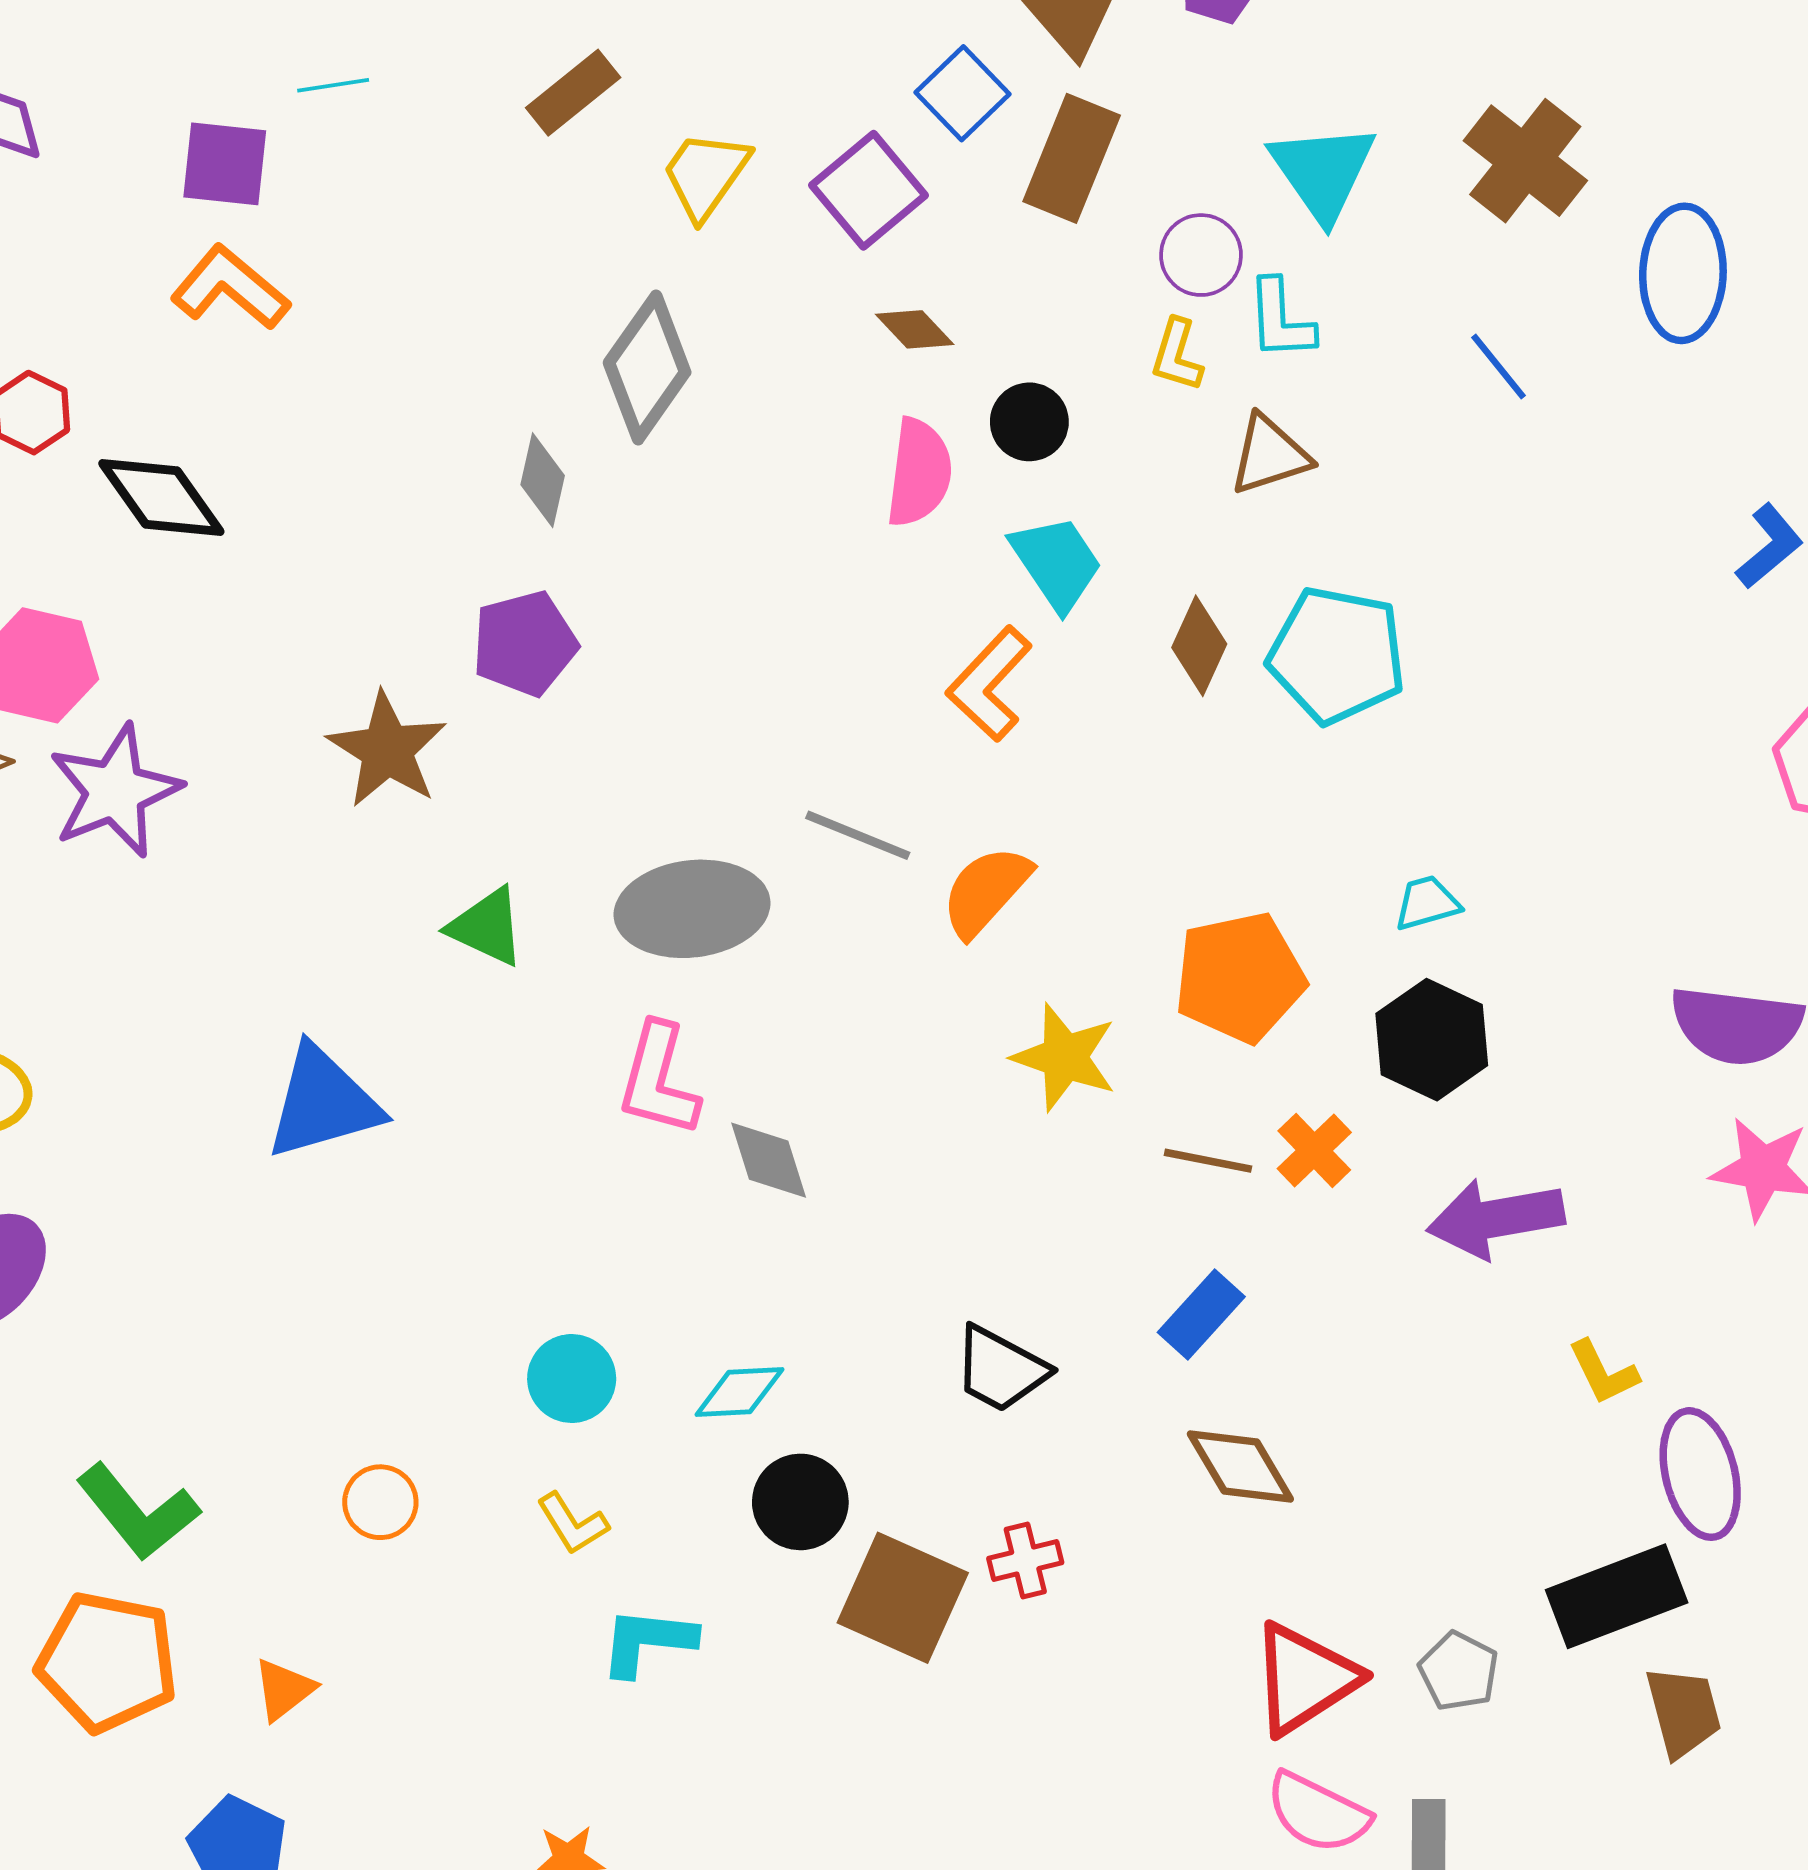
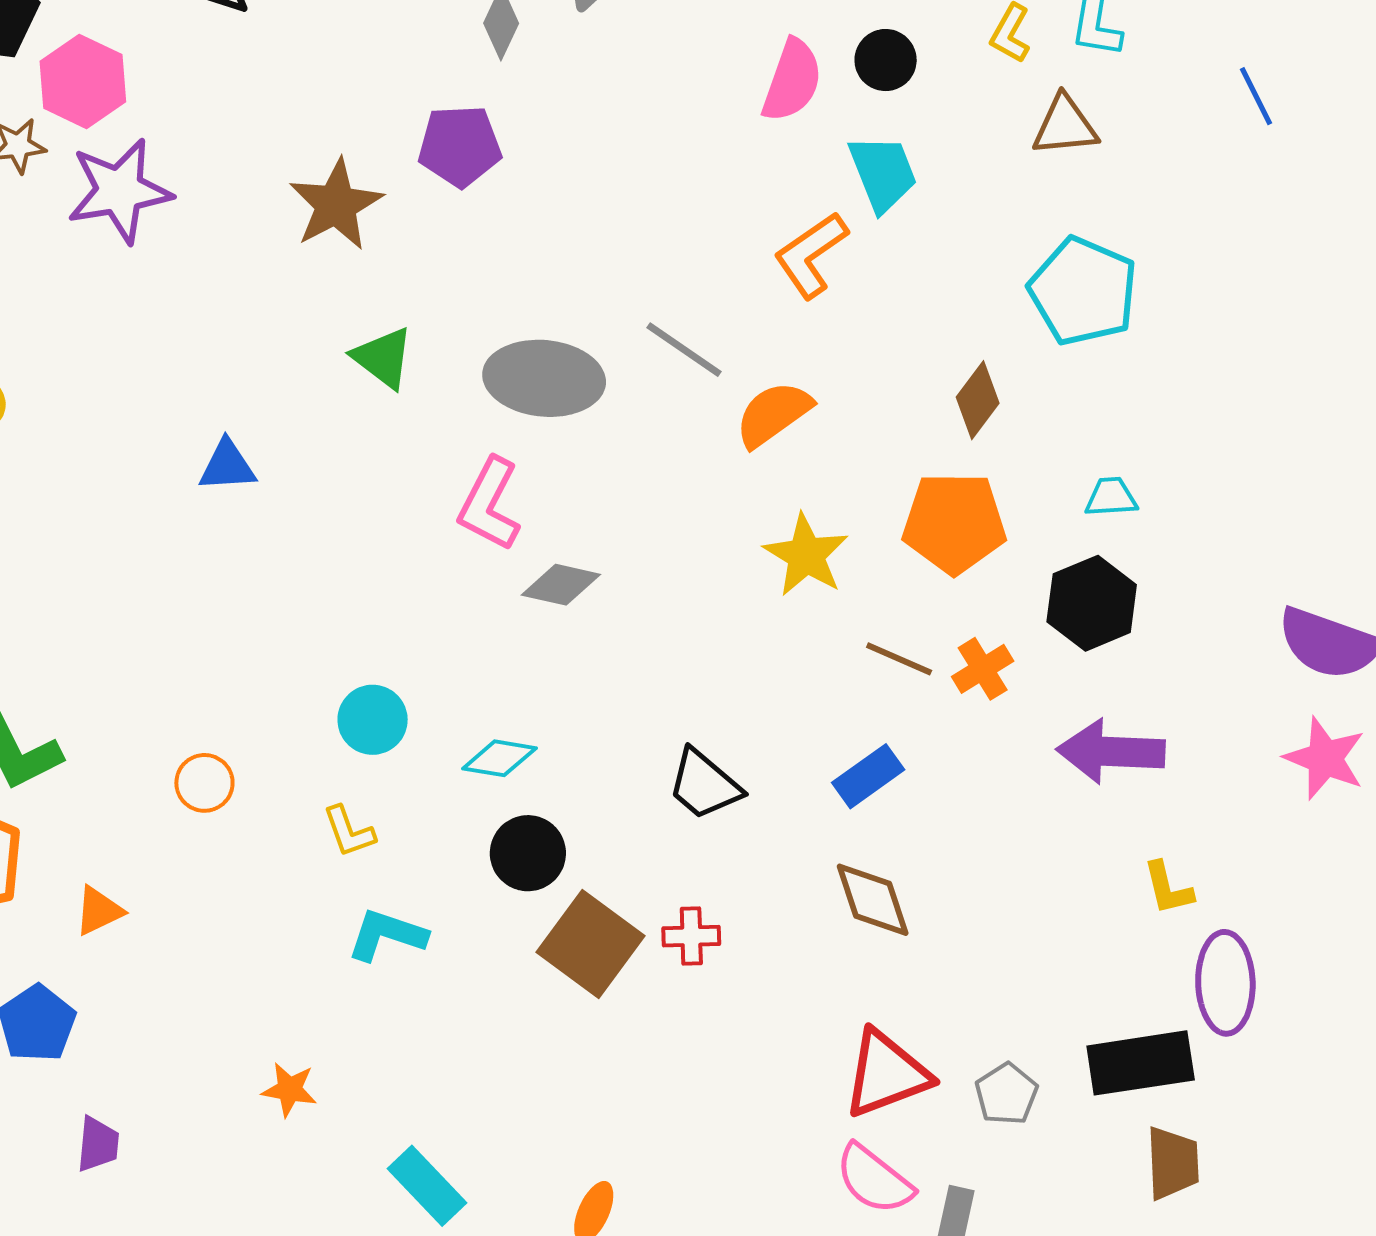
brown diamond: (1199, 646) -> (978, 400), moved
blue triangle: (323, 1103) -> (227, 466), size x0.6
gray diamond: (769, 1160) -> (561, 585), turned -72

